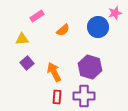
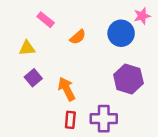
pink rectangle: (37, 16) -> (46, 20), turned 72
purple hexagon: (90, 67) -> (128, 79), moved

